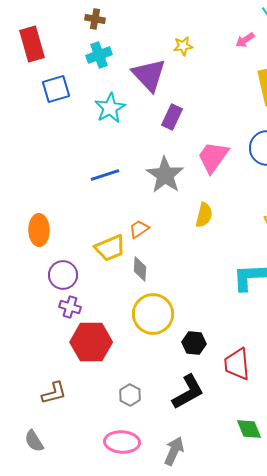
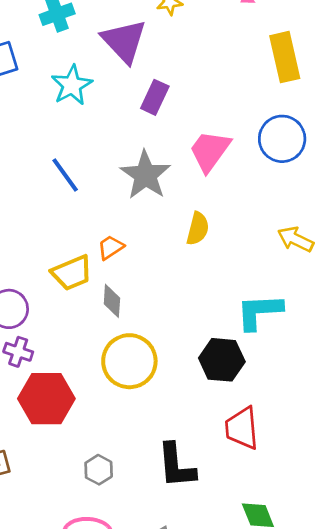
blue line: (105, 175) -> (65, 175), turned 72
black hexagon: (194, 343) -> (222, 360), moved, size x1.4
black L-shape: (188, 392) -> (176, 466), turned 114

